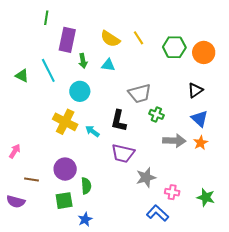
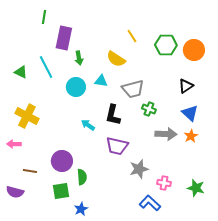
yellow semicircle: (110, 39) -> (116, 59), moved
cyan triangle: (108, 65) -> (101, 81), moved
yellow cross: (65, 122) -> (27, 116), moved
pink arrow: (15, 151) -> (14, 144), turned -120

